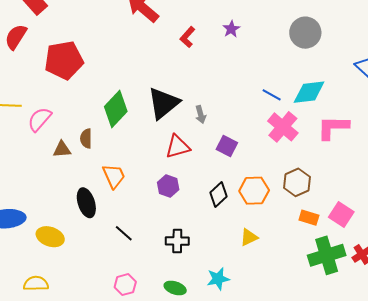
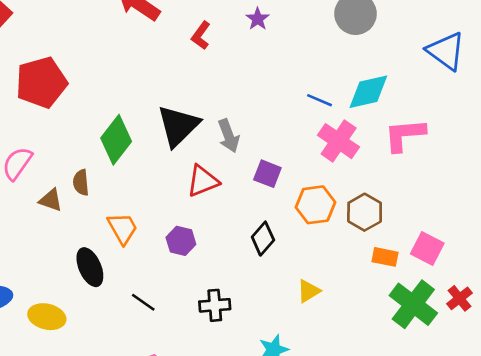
gray arrow: (201, 115) -> (229, 136), size x1.4
brown triangle: (62, 149) -> (51, 200), turned 30
purple hexagon: (168, 186) -> (181, 241), moved
orange hexagon: (254, 191) -> (315, 205), moved
green cross: (327, 255) -> (413, 304), turned -30

